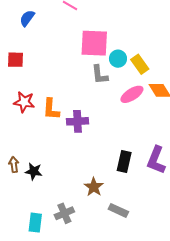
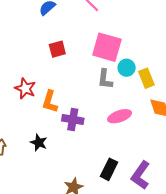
red square: (16, 60) -> (57, 49), moved, turned -30
pink ellipse: (132, 94) -> (120, 116), moved
black star: (34, 171) -> (39, 143), moved

